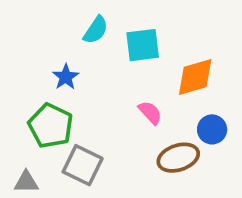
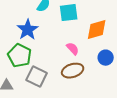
blue star: (66, 77) -> (28, 30), size x1.5
brown ellipse: (178, 158) -> (73, 71), moved

